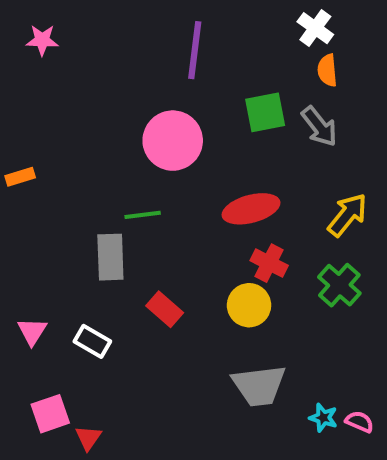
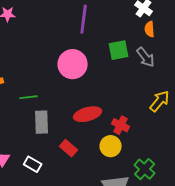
red ellipse: (251, 209) -> (88, 114), moved
green line: (143, 215) -> (29, 97), moved
green cross: (339, 285) -> (145, 169), moved

